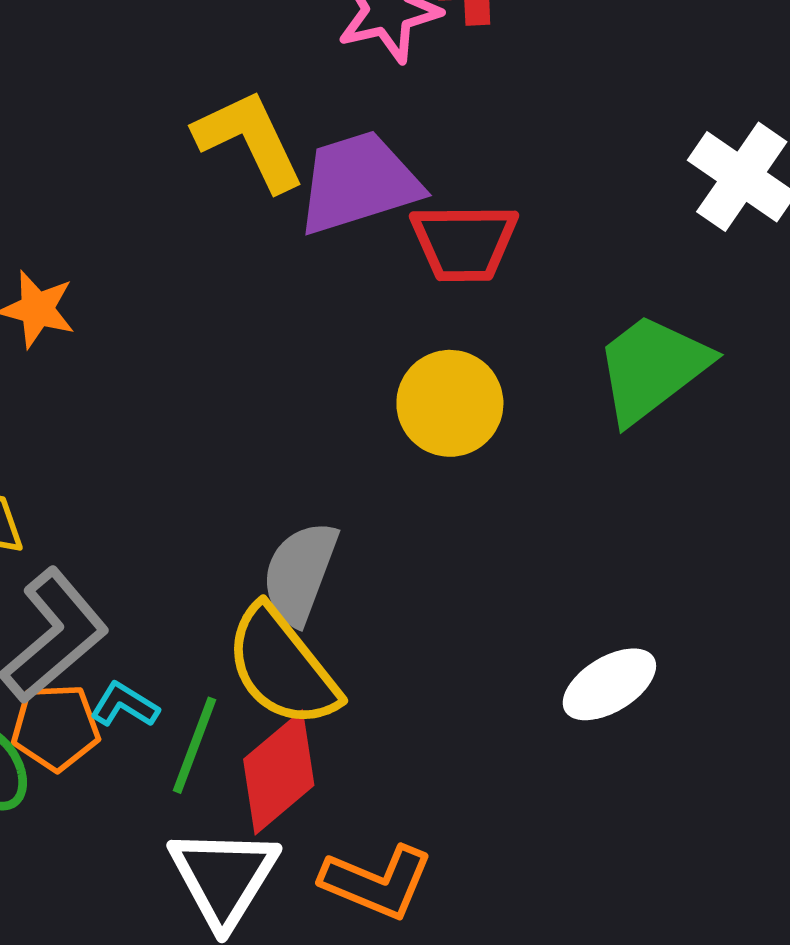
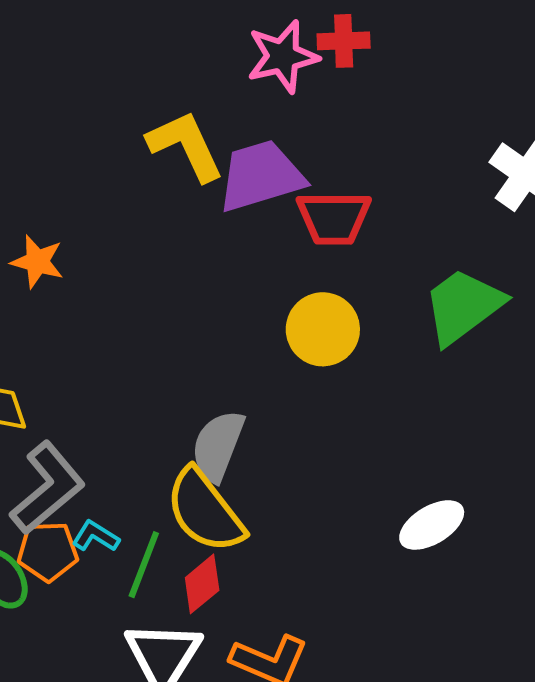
red diamond: (279, 772) -> (202, 584), size x0.7

